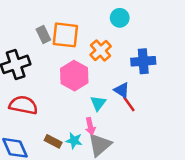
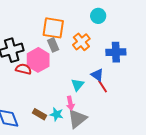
gray rectangle: (43, 34) -> (53, 45), moved
pink hexagon: (74, 76) -> (38, 60), moved
red semicircle: (23, 105) -> (23, 69), moved, size x0.7

